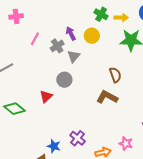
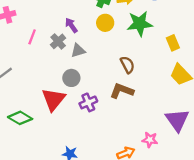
yellow circle: (92, 36) -> (105, 23), moved
gray triangle: (74, 56) -> (78, 50), turned 40
red triangle: (46, 96) -> (53, 99), size x1.6
purple cross: (78, 138) -> (88, 102), moved, turned 35

